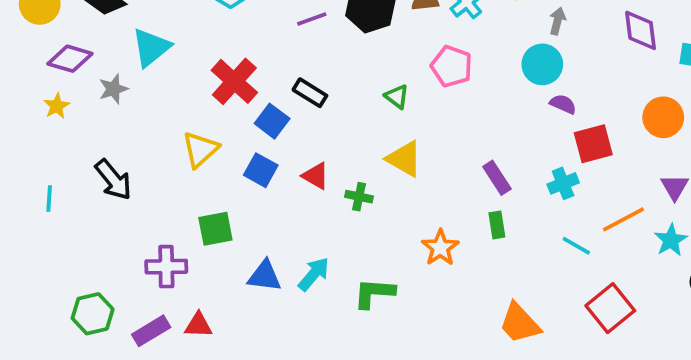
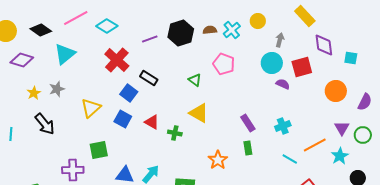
red cross: (234, 81) -> (117, 60), moved
gray star: (113, 89) -> (57, 89), moved
yellow star: (57, 106) -> (34, 93), moved
red square: (593, 144) -> (302, 67), moved

